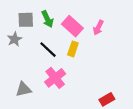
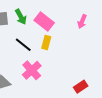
pink arrow: (98, 28) -> (82, 21), moved

